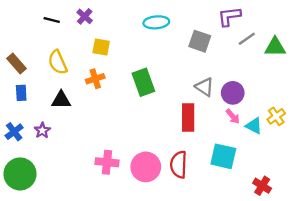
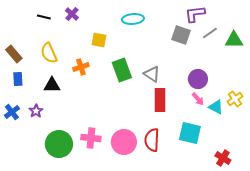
gray square: (200, 41) -> (181, 35), moved
yellow square: (101, 47) -> (99, 40), moved
gray triangle: (205, 87) -> (152, 74), moved
green circle: (20, 174) -> (59, 144), moved

